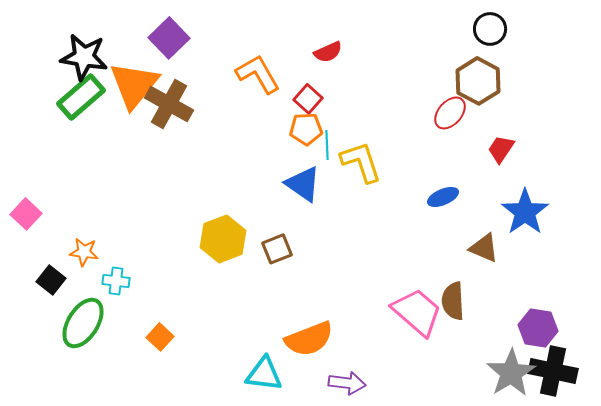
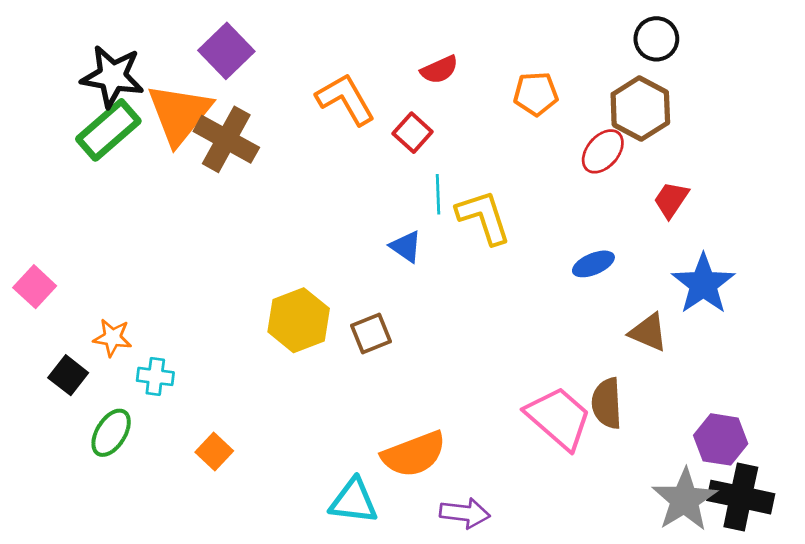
orange pentagon: (306, 129) -> (536, 94), moved
blue triangle: (303, 184) -> (406, 247), size x0.7
green ellipse: (83, 323) -> (111, 433), size x0.7

